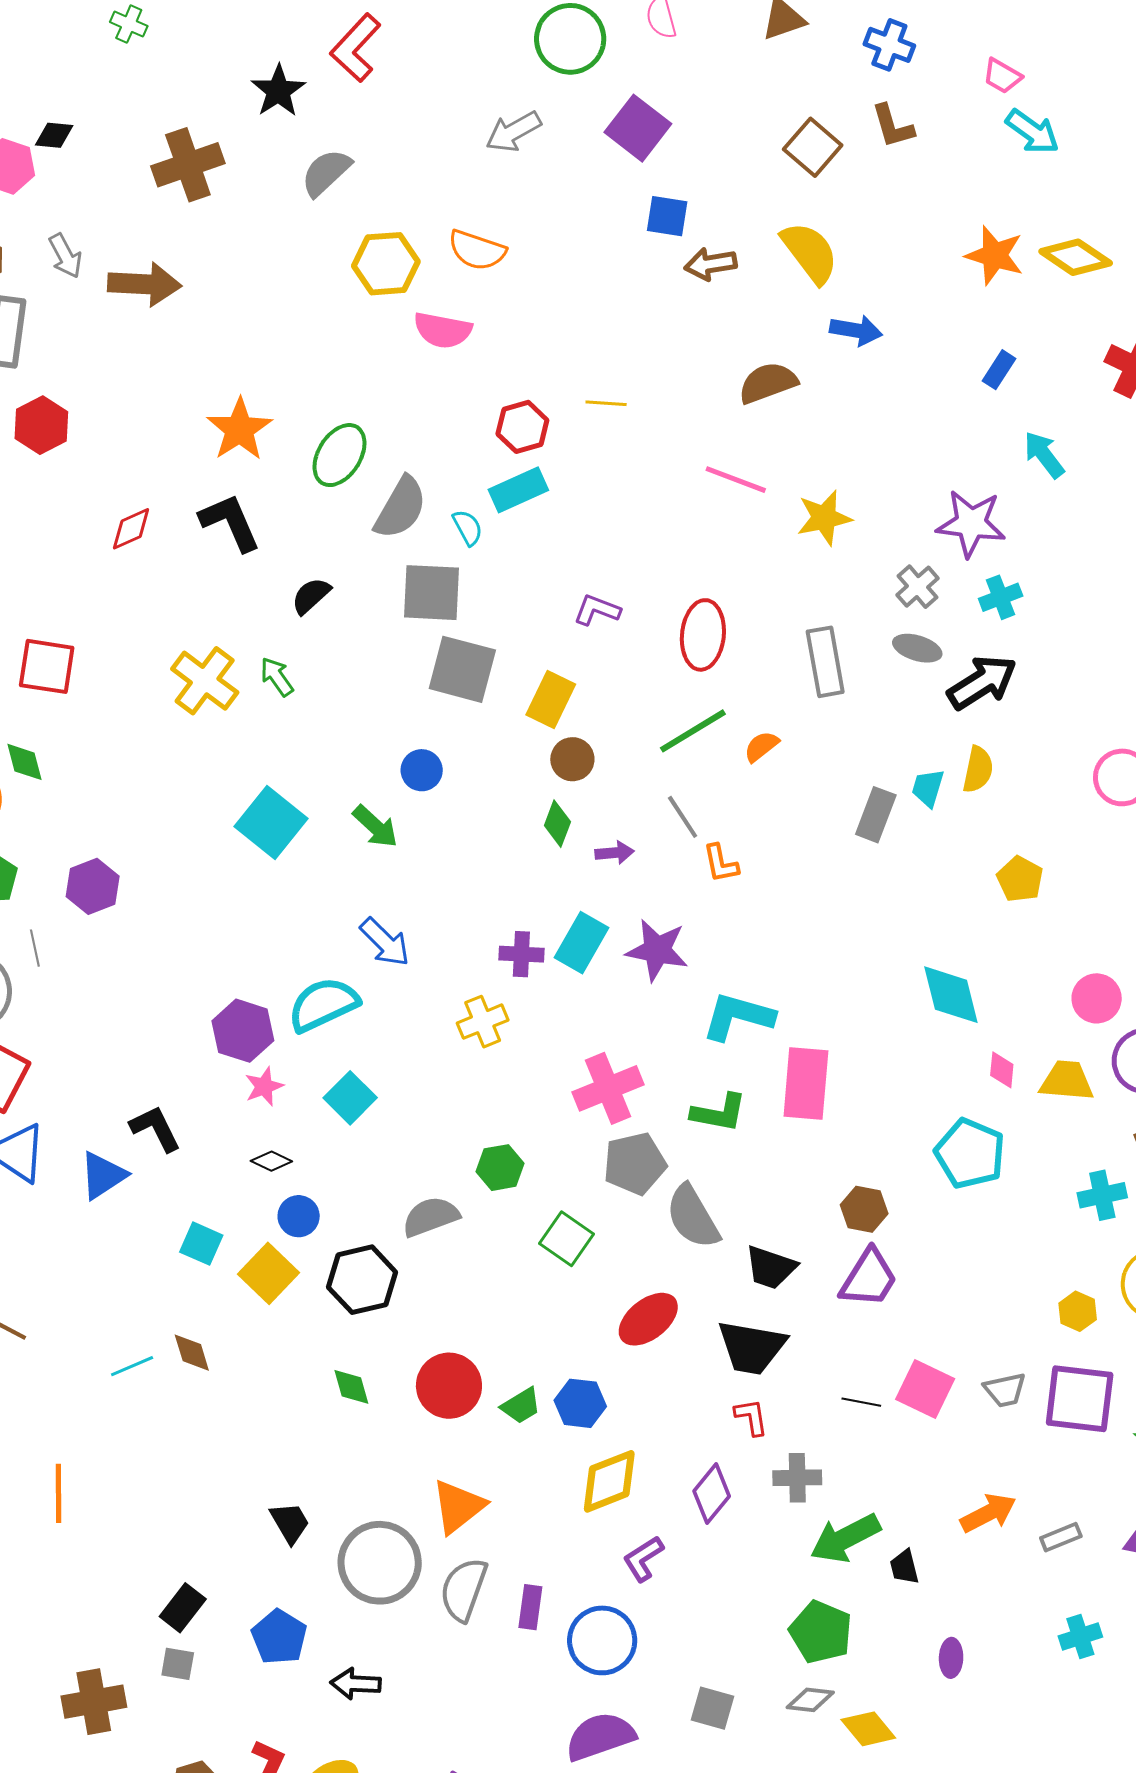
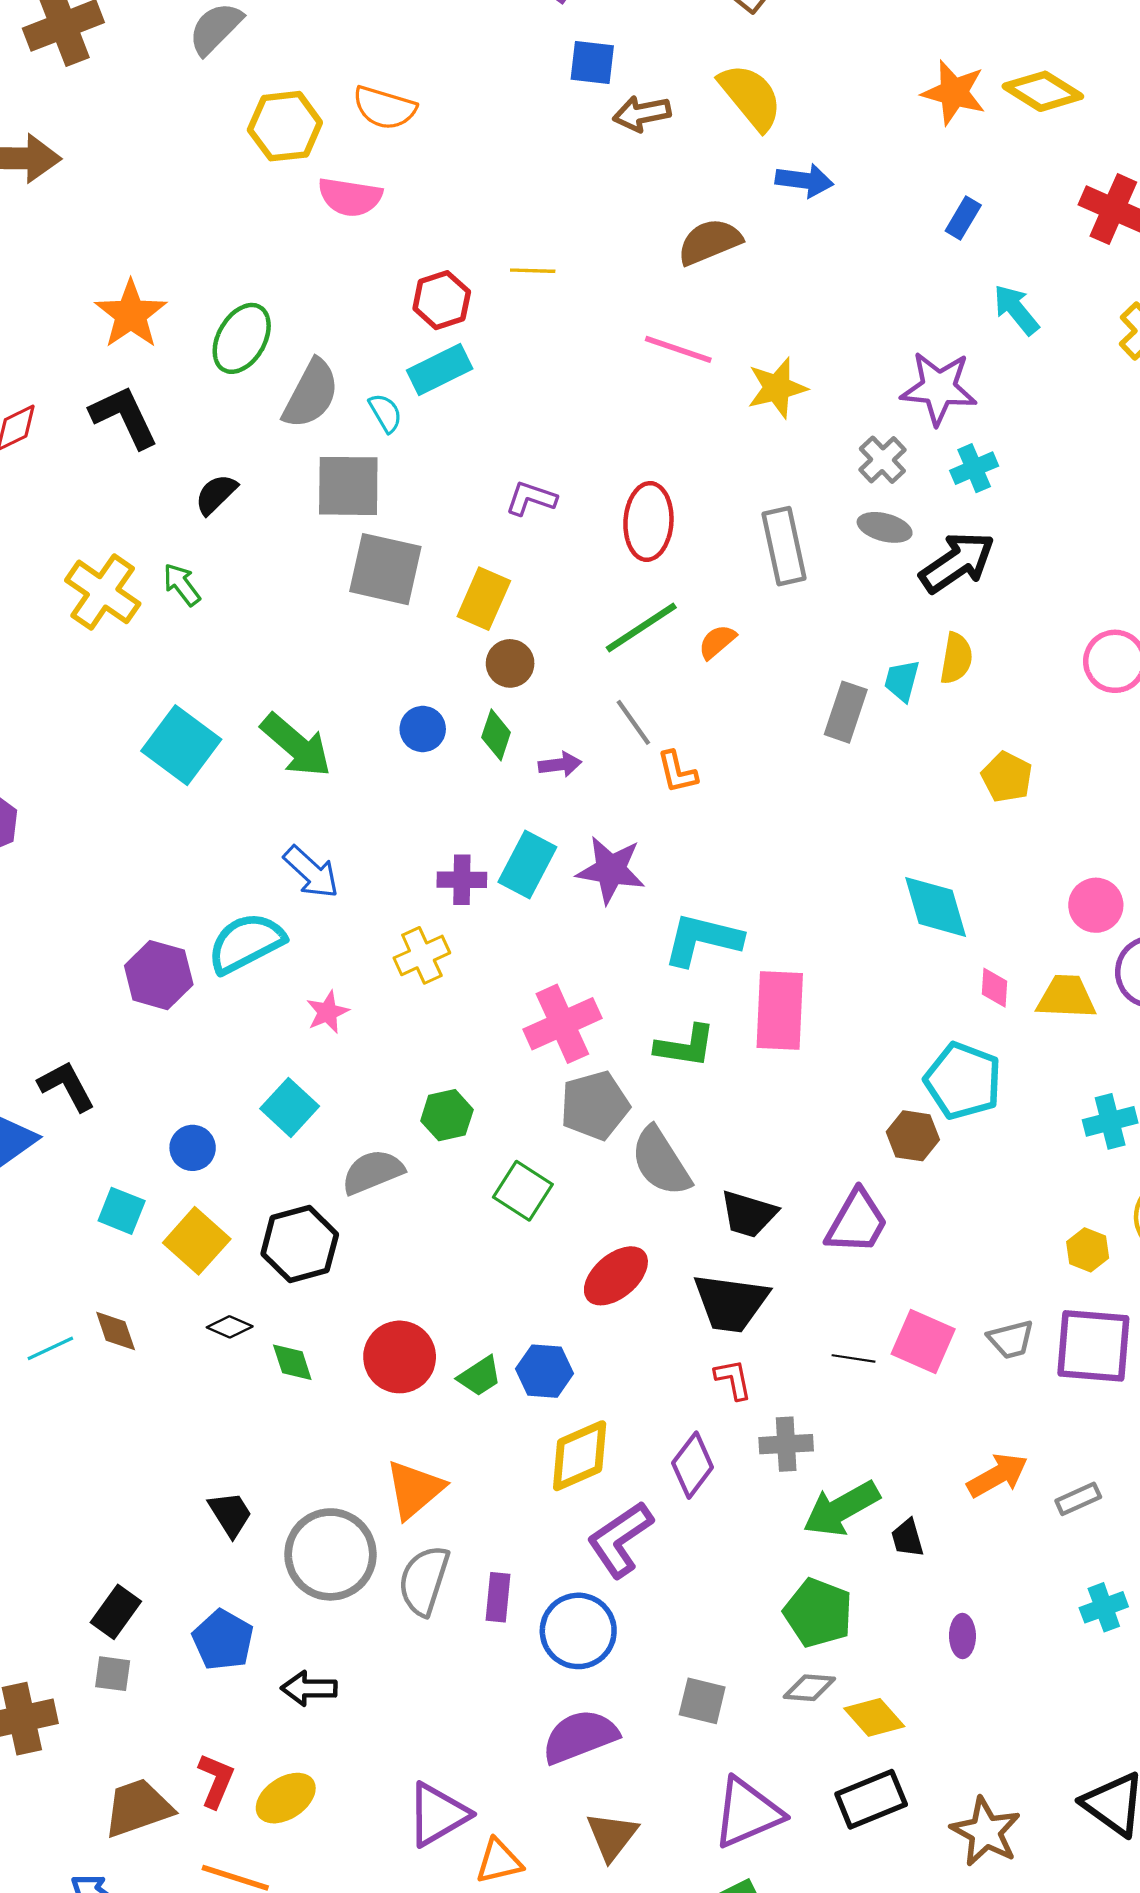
blue circle: (422, 770) -> (423, 729), moved
green arrow: (375, 826) -> (296, 745), size x1.4
pink star: (264, 1086) -> (328, 1012), moved
cyan square: (350, 1098) -> (290, 1107), moved
black diamond: (271, 1161) -> (230, 1327), moved
brown hexagon: (864, 1209) -> (913, 1136), moved
blue circle: (299, 1216) -> (193, 1148), moved
purple L-shape: (643, 1559) -> (620, 1539), size x1.5

